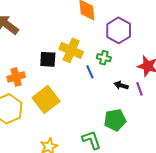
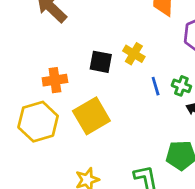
yellow cross: (71, 50) -> (134, 54), size x0.7
green cross: (104, 58) -> (181, 86), moved

